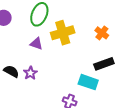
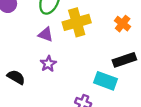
black semicircle: (11, 71) -> (16, 77), moved
purple star: (30, 73) -> (48, 64), moved

